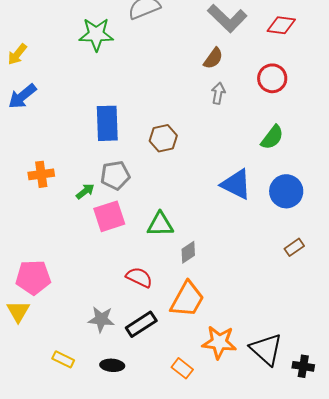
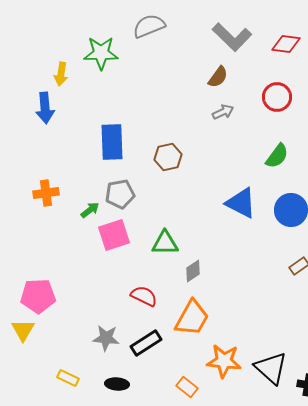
yellow arrow: (17, 54) -> (61, 74), moved, turned -30
gray arrow: (218, 93) -> (223, 112), turned 55
blue arrow: (22, 96) -> (45, 108), moved, turned -56

